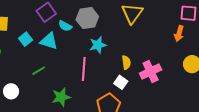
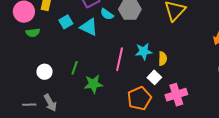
cyan star: (98, 45) -> (144, 51), moved
green line: (39, 71) -> (75, 68), moved, turned -48
pink cross: (151, 71) -> (176, 95), moved

